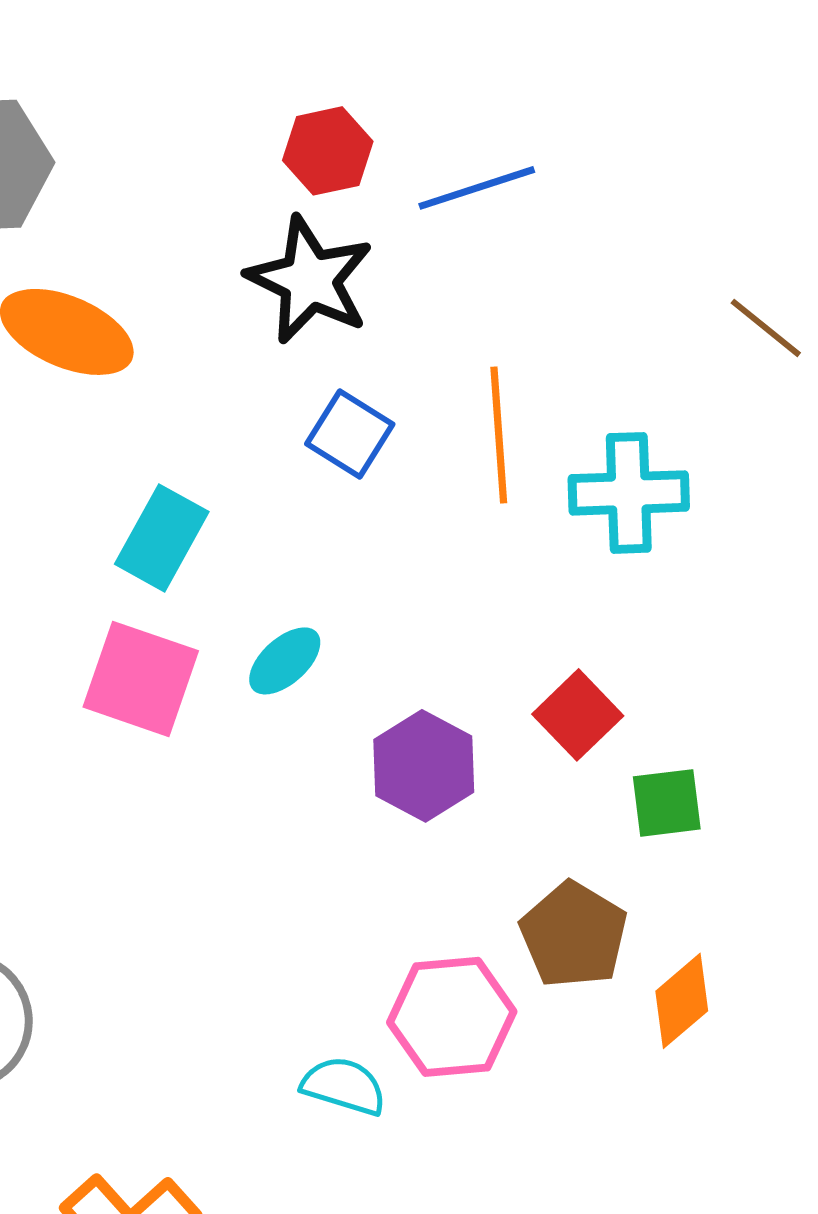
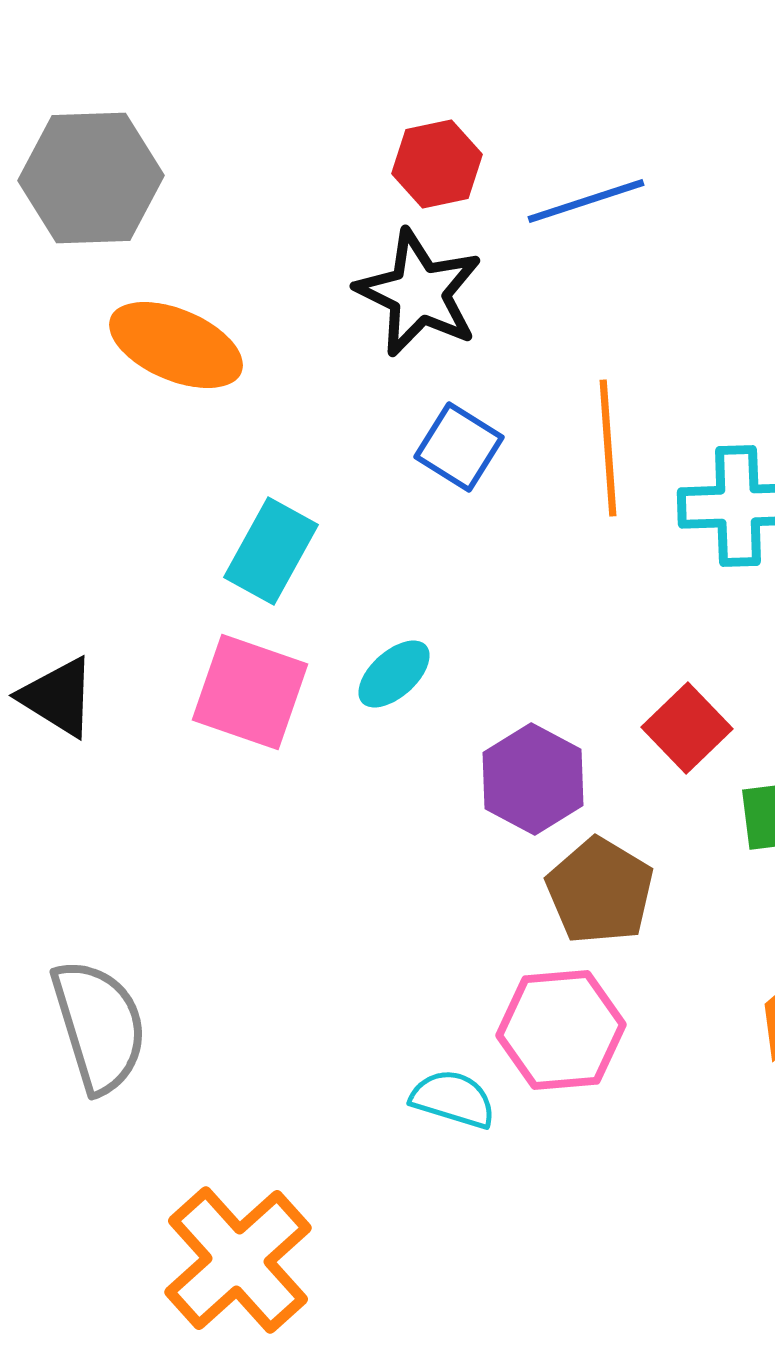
brown pentagon: (574, 935) -> (600, 891), moved

